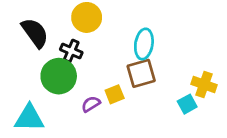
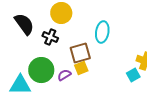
brown square: (141, 73) -> (80, 53), moved
green circle: (59, 76) -> (41, 70), moved

